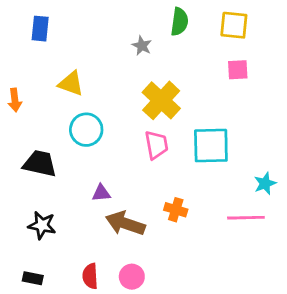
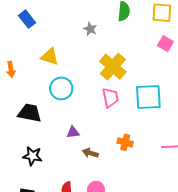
blue rectangle: (40, 29) -> (27, 19), turned -42
gray star: (142, 46) -> (90, 29), moved
pink square: (238, 70) -> (165, 44), turned 35
brown arrow: (125, 223) -> (90, 153), size x0.6

